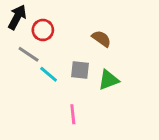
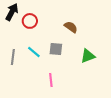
gray line: (29, 54) -> (13, 57), moved, turned 63
green triangle: (109, 80) -> (88, 56), moved

